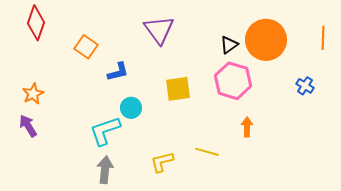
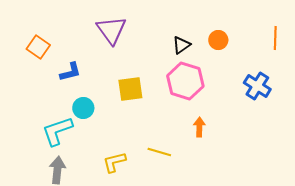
orange circle: (266, 40) -> (218, 40), size x0.5
blue cross: (305, 86) -> (257, 86), size x1.5

